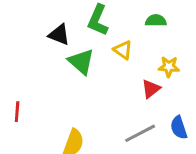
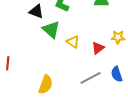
yellow triangle: (123, 50) -> (73, 42), moved
yellow star: (169, 67) -> (118, 37), moved

